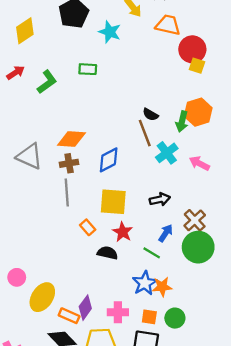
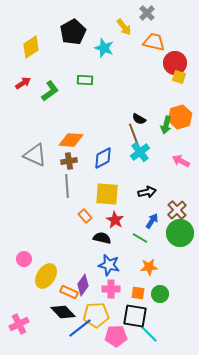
cyan cross: (167, 153) -> (140, 152), moved
blue star: (145, 283) -> (109, 265), moved, turned -30

